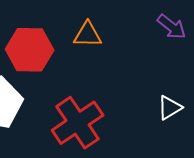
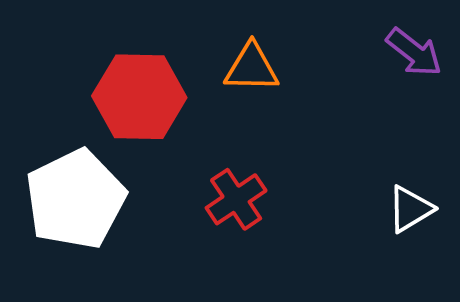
red cross: (78, 123) -> (236, 199), moved, size x0.6

